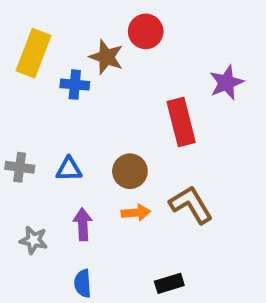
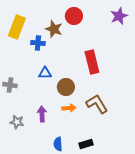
purple star: (226, 83) -> (119, 16), moved
blue triangle: (69, 169) -> (45, 73), moved
blue semicircle: (83, 283) -> (58, 144), moved

